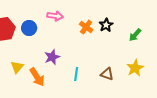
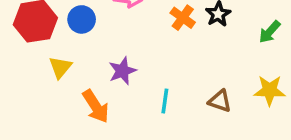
yellow triangle: (17, 67) -> (60, 67), moved
yellow star: (135, 68) -> (270, 90), turned 30

